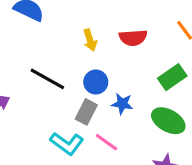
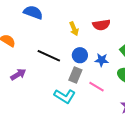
blue star: (122, 104) -> (102, 60), moved
pink line: (106, 142) -> (97, 87), moved

